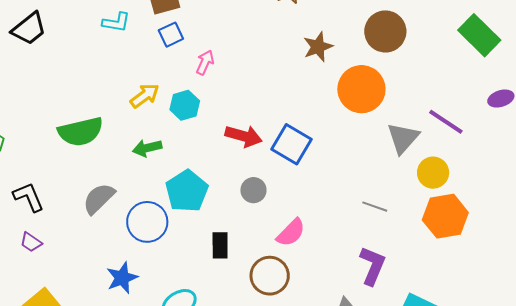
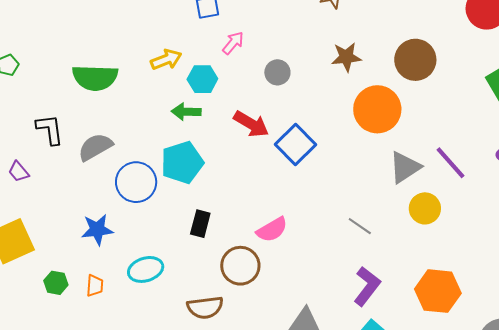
green arrow: (147, 148) -> (186, 112), moved
gray circle: (253, 190) -> (277, 72), moved
black L-shape: (29, 197) -> (50, 129), moved
orange hexagon: (445, 216) -> (438, 291), moved
purple L-shape: (372, 266) -> (367, 286), moved

